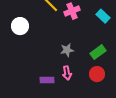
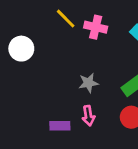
pink cross: (72, 11) -> (96, 27), turned 35

